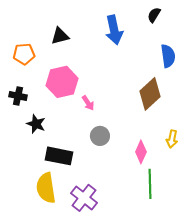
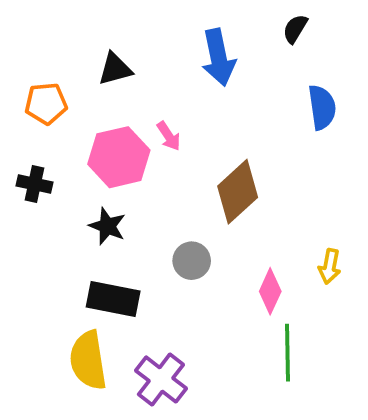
brown diamond: (150, 94) -> (238, 192), moved
pink arrow: (88, 103) -> (169, 136), moved
black star: (36, 124) -> (107, 226), moved

